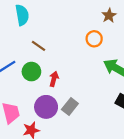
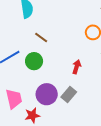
red arrow: (54, 79) -> (77, 67), moved

